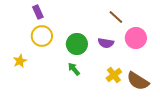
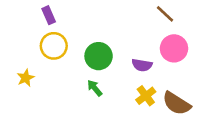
brown line: (116, 17) -> (165, 14), moved
purple semicircle: (106, 43) -> (142, 65), moved

